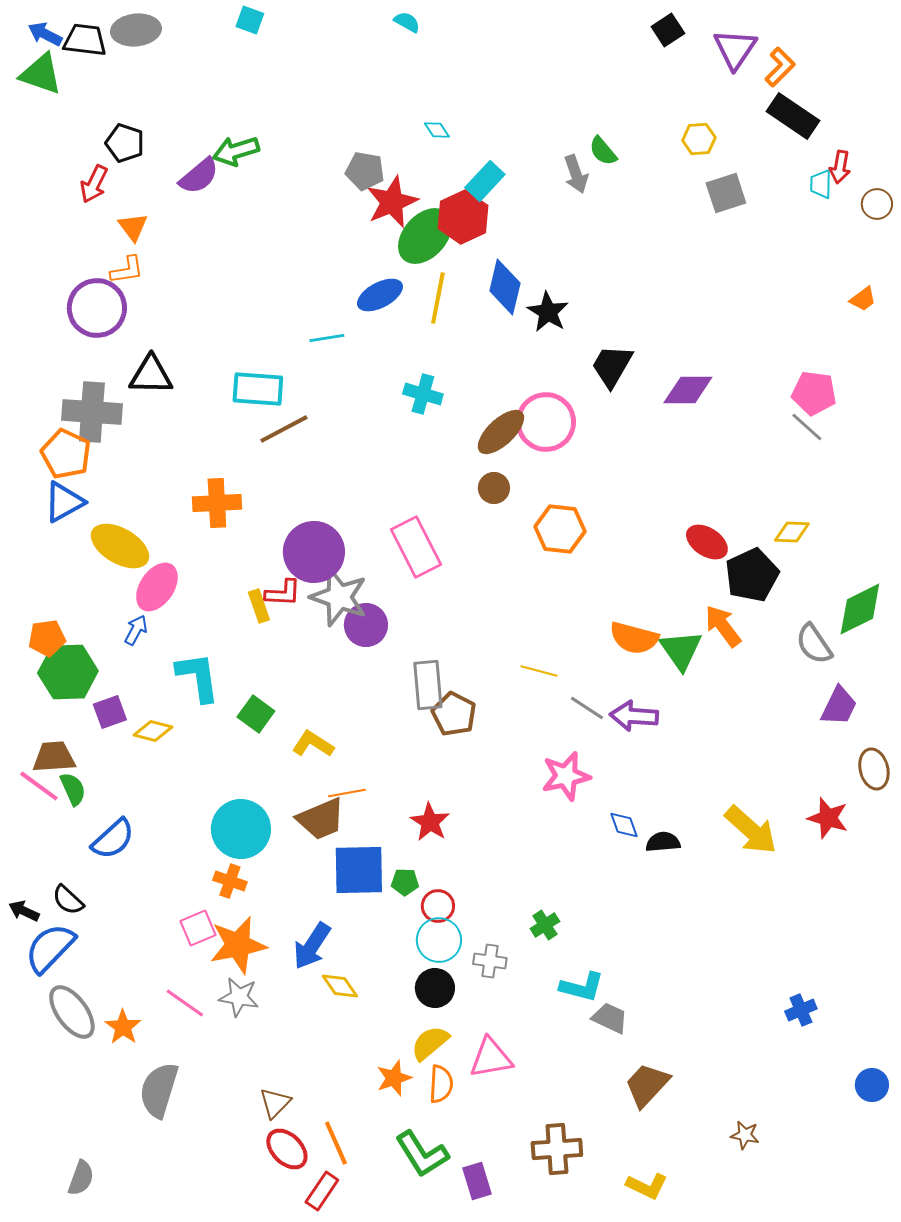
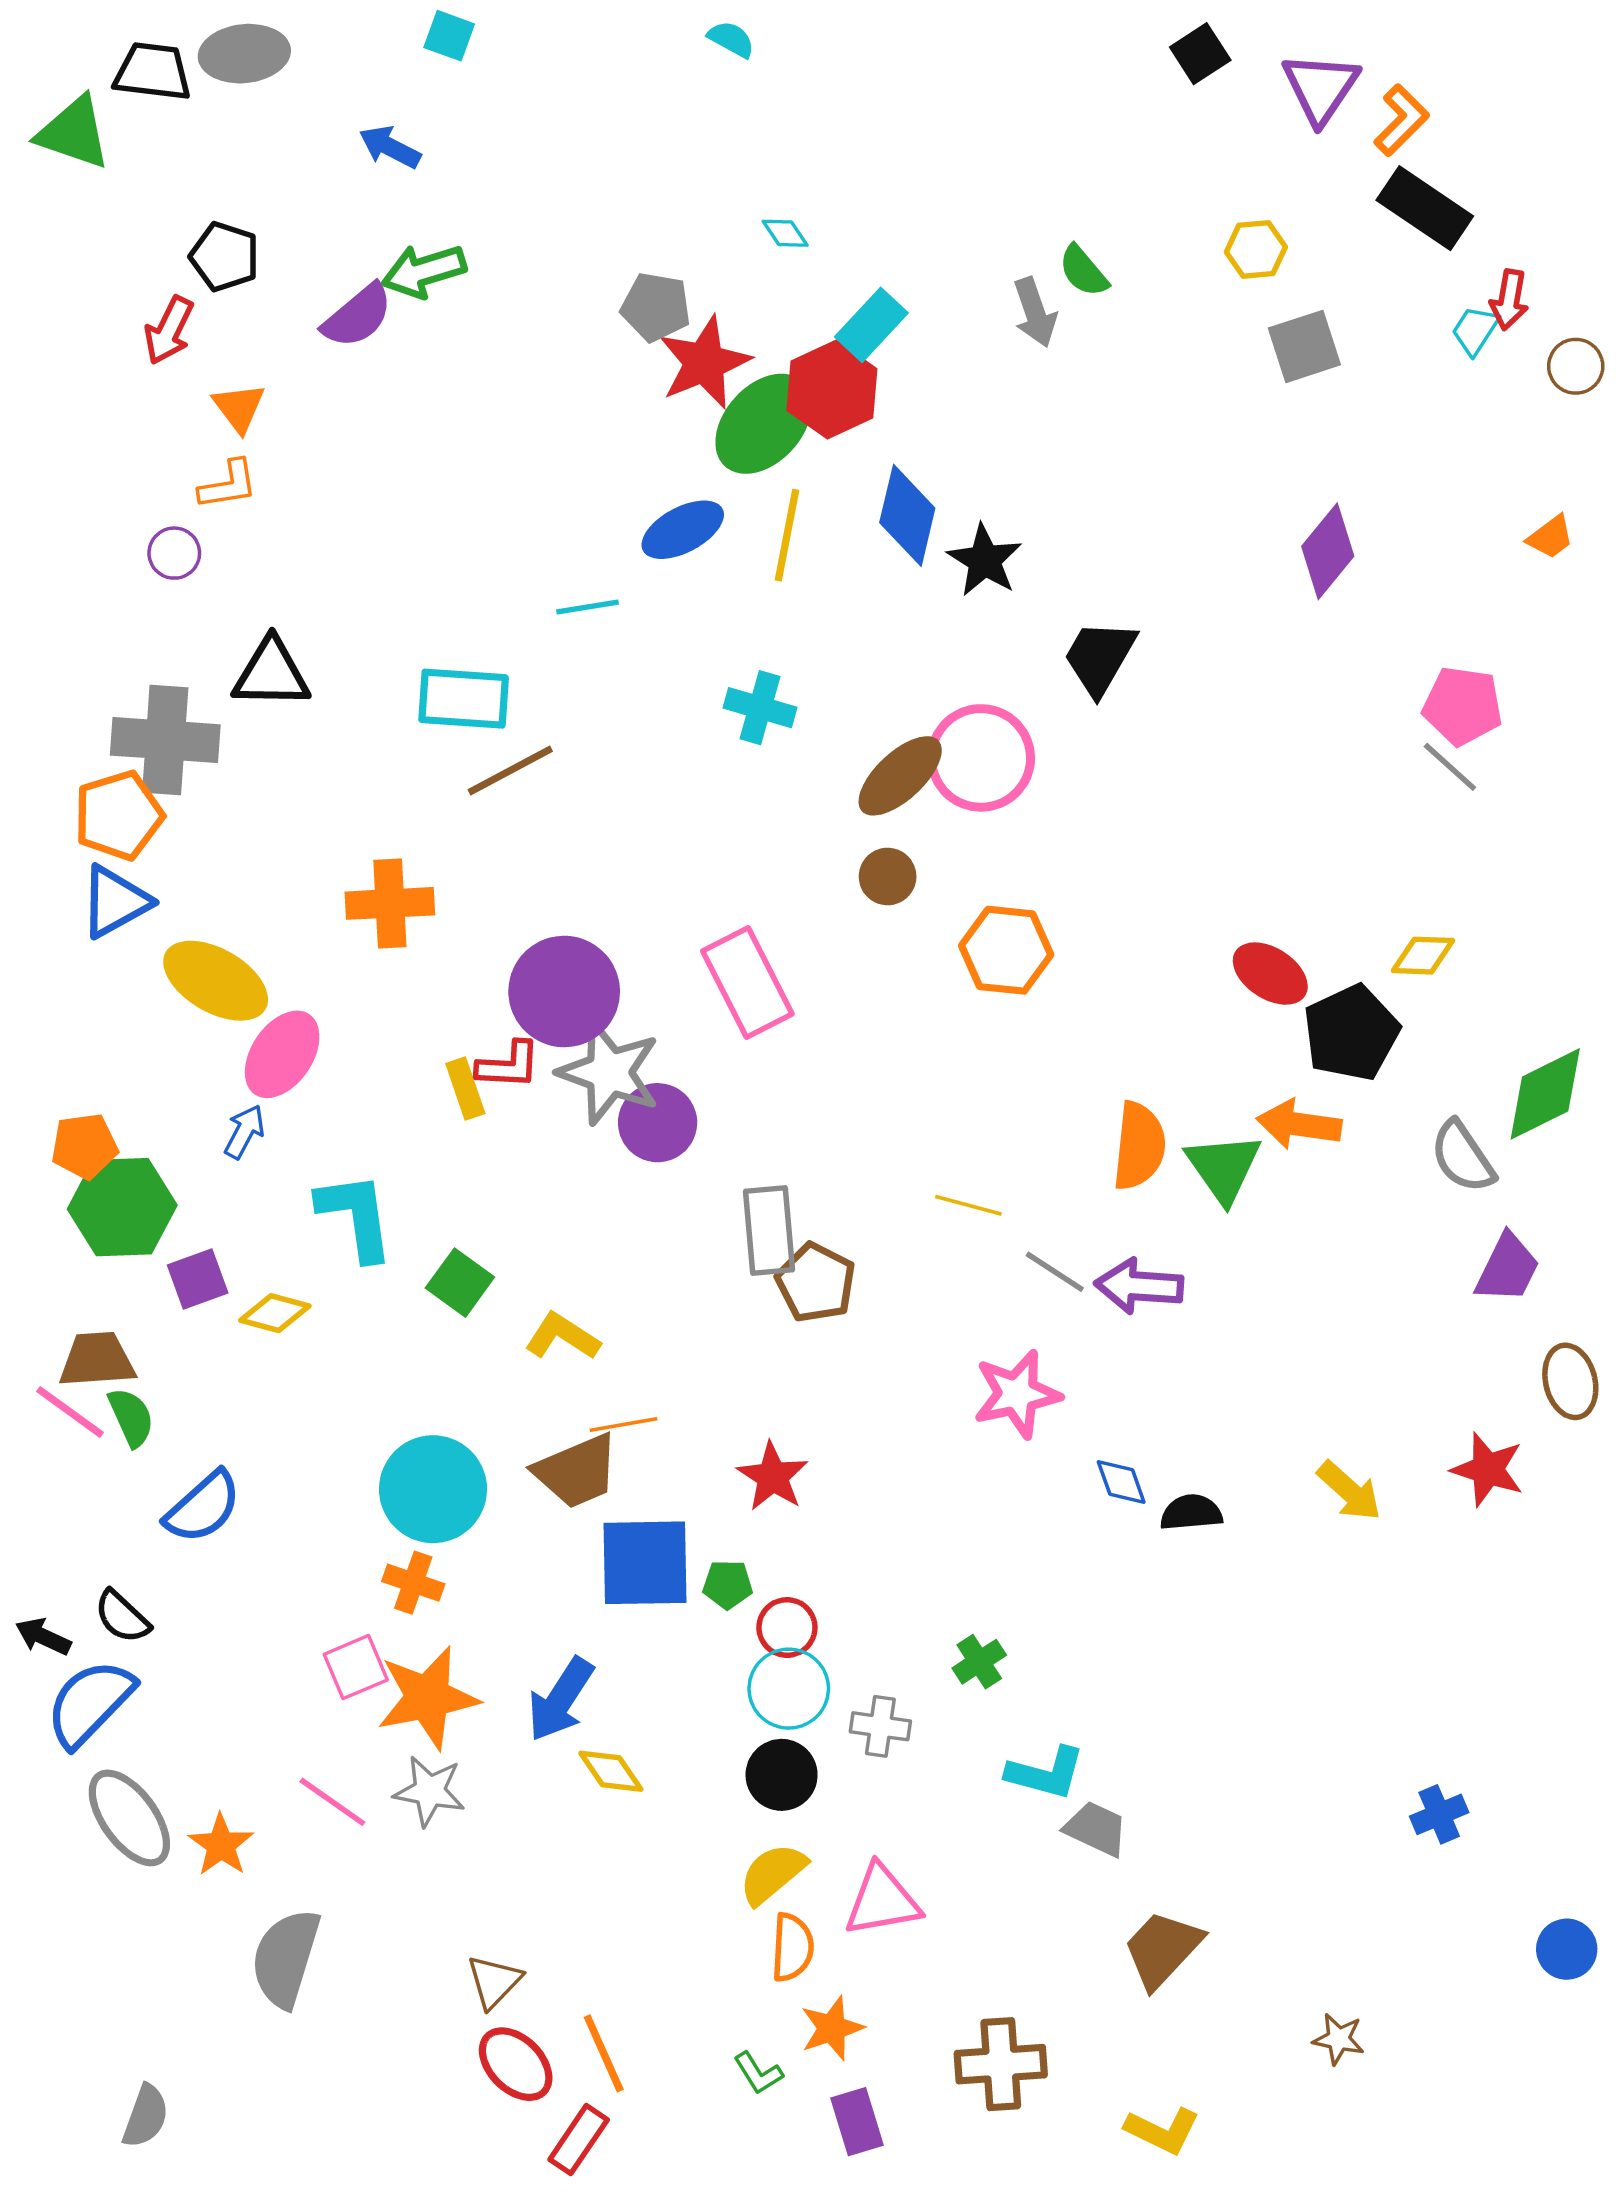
blue arrow: (45, 34) -> (390, 147), moved
cyan trapezoid: (821, 184) -> (1475, 330), turned 32
purple circle: (97, 308) -> (174, 553), size x0.5
purple diamond: (688, 390) -> (1328, 551), moved, turned -51
orange pentagon: (66, 454) -> (119, 815), turned 30
orange arrow: (723, 626) -> (1299, 1124), turned -45
orange semicircle: (634, 638) -> (1139, 1146), turned -99
yellow arrow: (751, 830) -> (1349, 1491), size x0.7
orange star: (394, 1078) -> (832, 2028), moved
green L-shape: (422, 1154) -> (758, 2073), size x0.5

